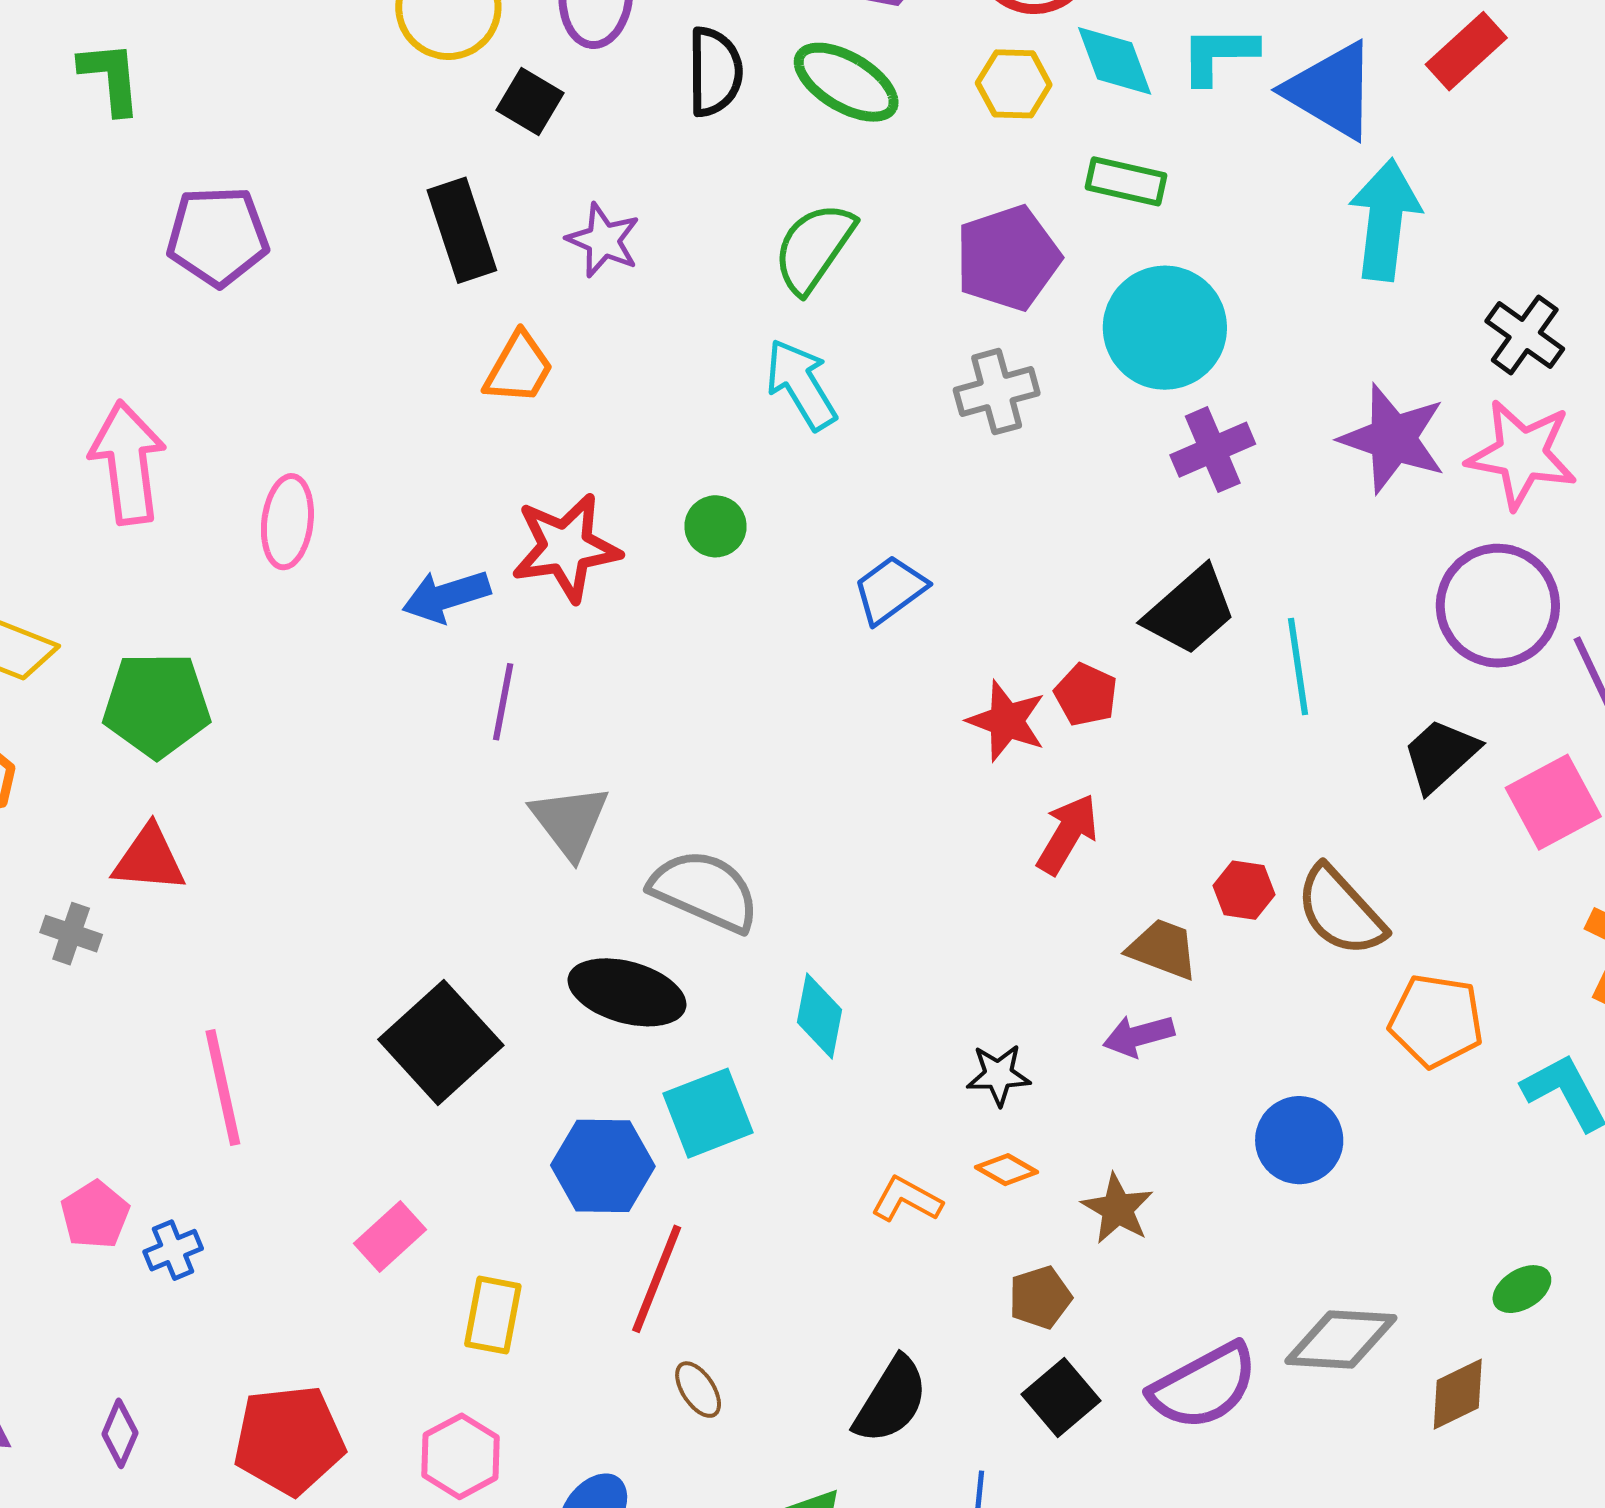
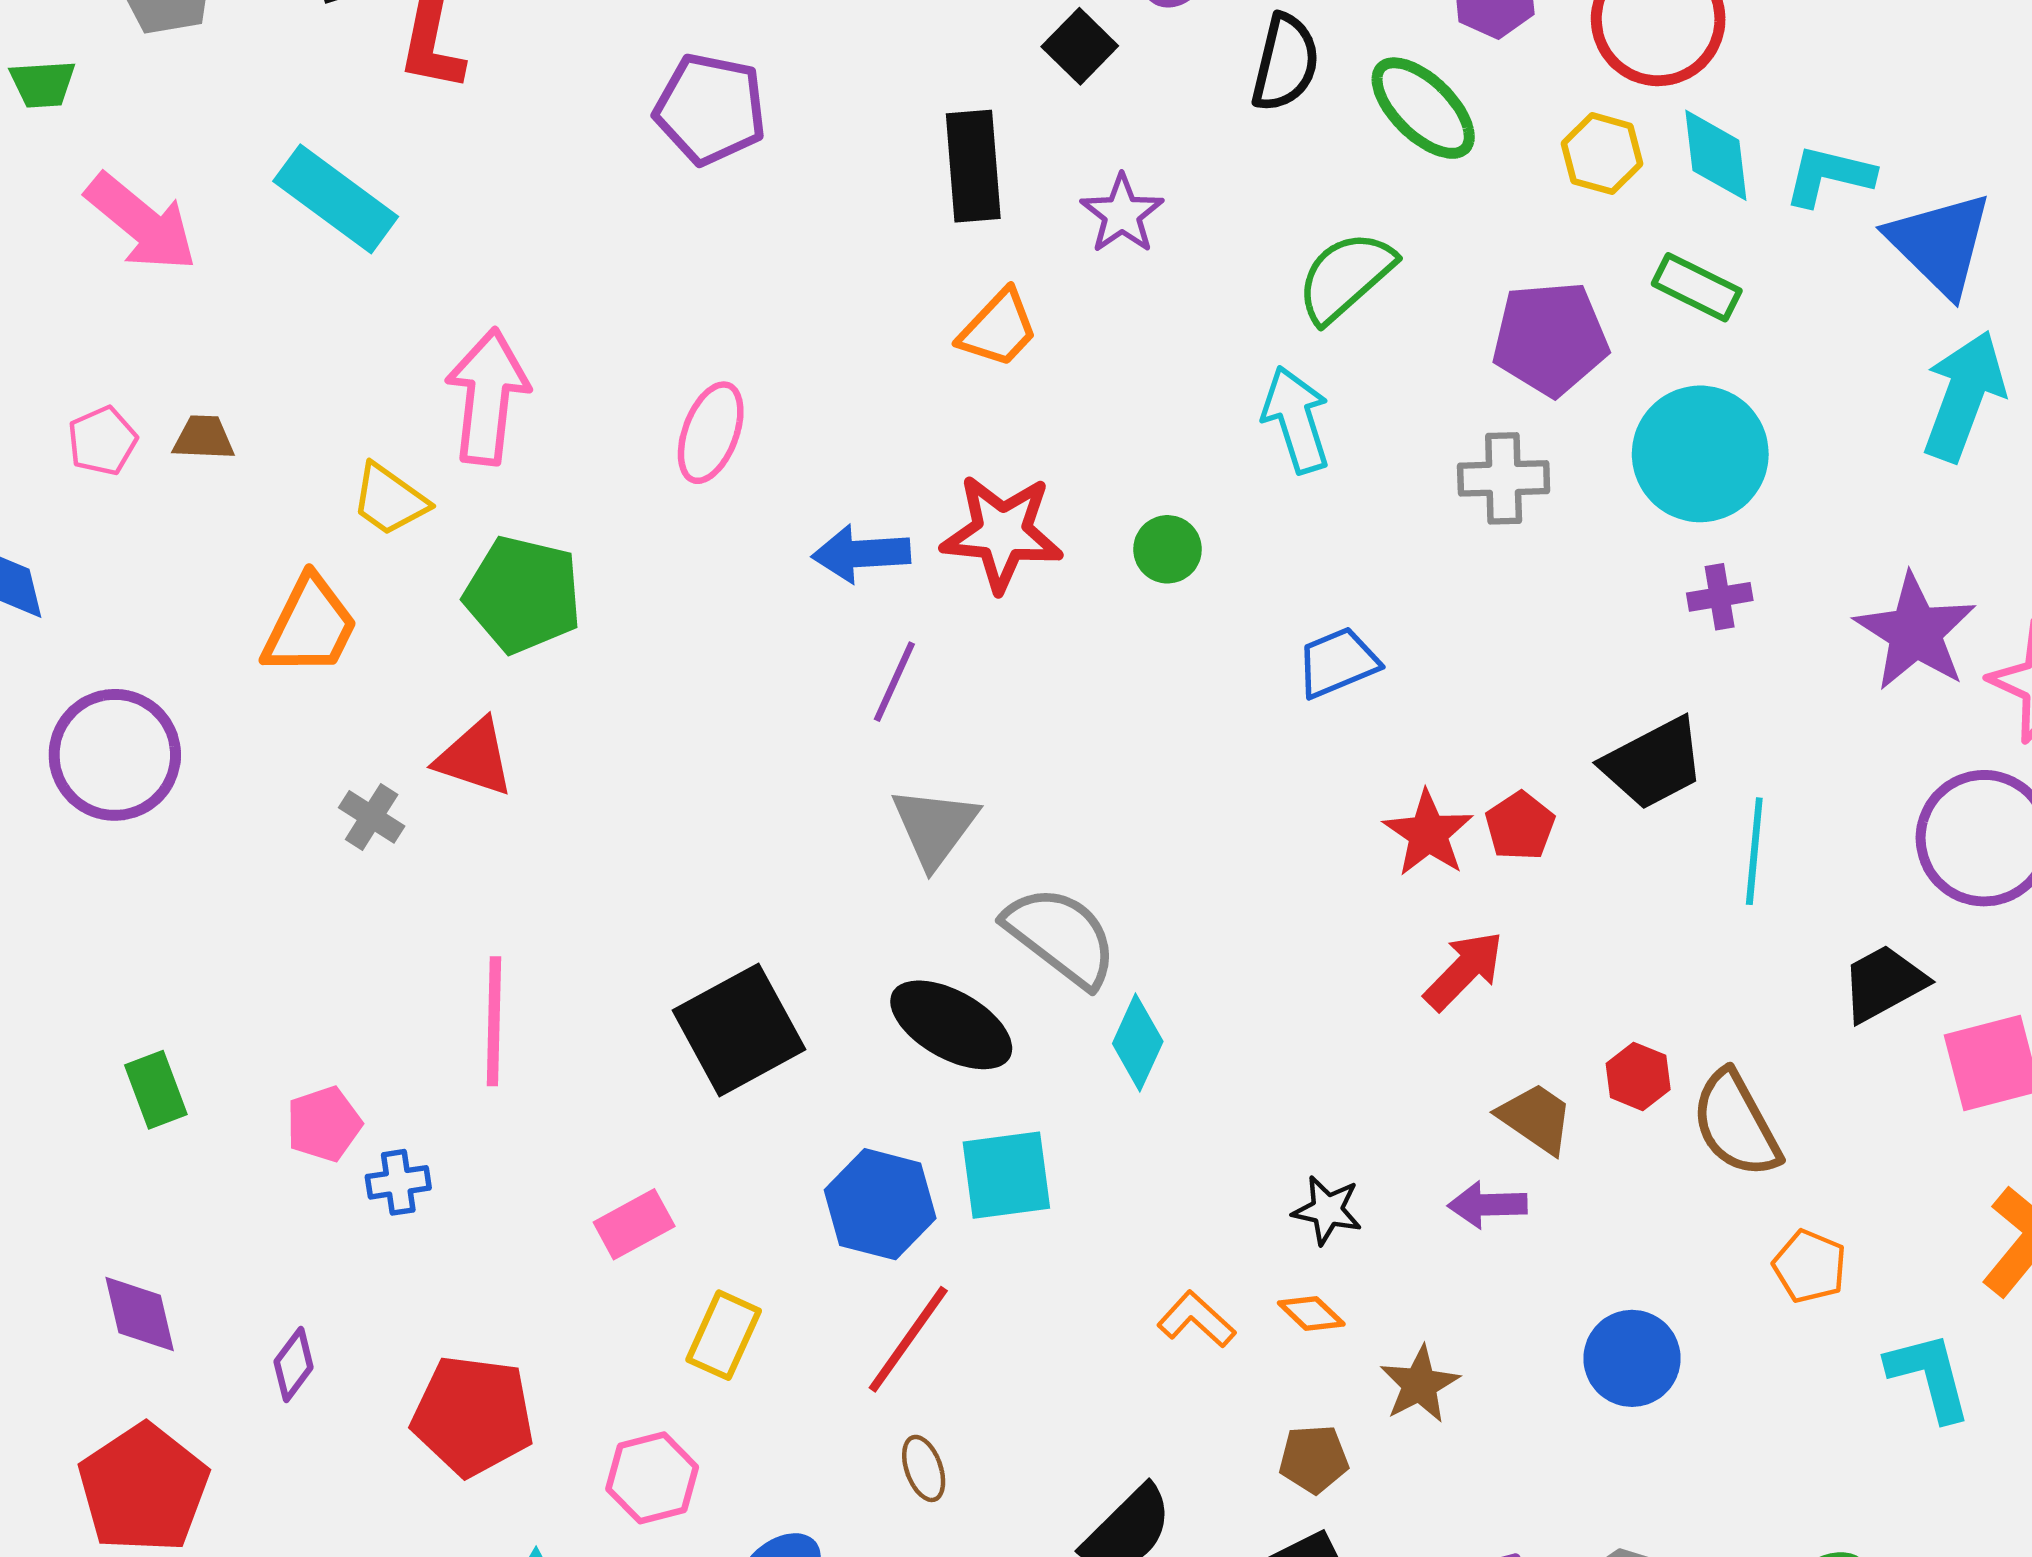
purple cross: (1213, 450) -> (1720, 597), size x0.7
pink arrow: (128, 463) -> (488, 397), moved
cyan diamond: (820, 1016) -> (1138, 1042), moved
orange pentagon: (1436, 1021) -> (1810, 1266), size x0.7

